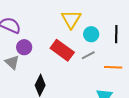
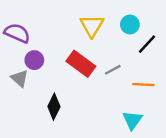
cyan circle: (91, 34) -> (130, 25), moved
black line: (116, 34) -> (147, 44), turned 42

